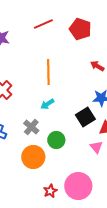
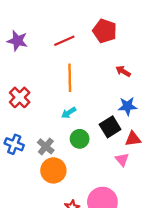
red line: (43, 24) -> (64, 41), moved
gray cross: (31, 127) -> (46, 146), moved
green circle: (56, 140) -> (80, 139), moved

